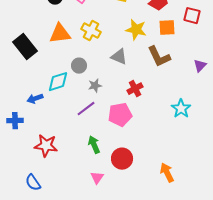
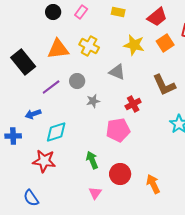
orange square: (167, 28) -> (165, 43), turned -30
brown L-shape: (159, 57) -> (164, 85), moved
cyan diamond: (58, 82) -> (56, 132), moved
purple line: (86, 109) -> (51, 87), moved
orange arrow: (167, 173) -> (153, 184), moved

